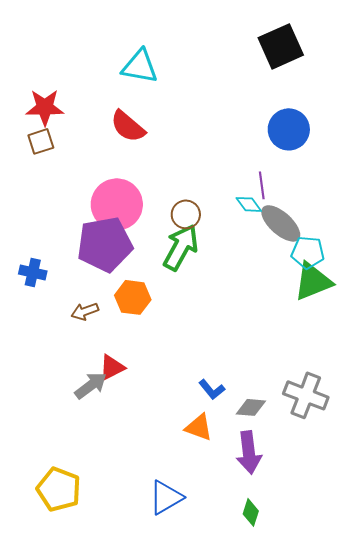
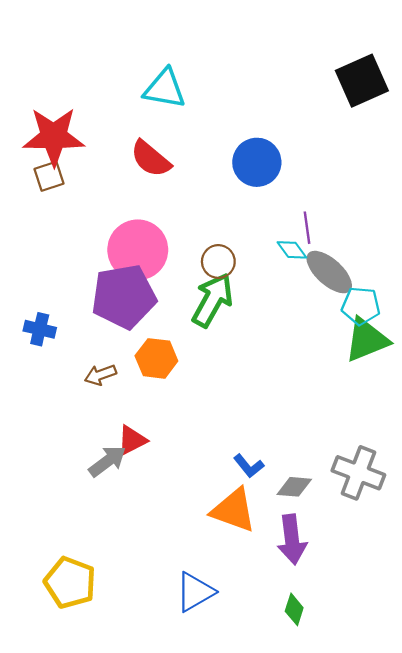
black square: (281, 46) -> (362, 81), moved
red star: (45, 107) -> (54, 137), size x1.4
blue circle: (289, 129) -> (257, 162), moved
orange triangle: (199, 427) -> (234, 510), size x1.4

